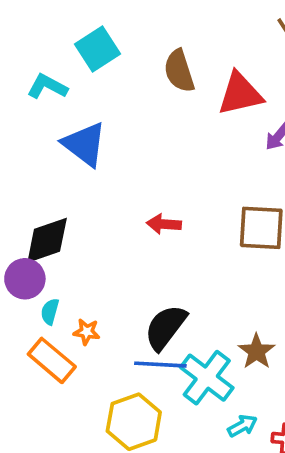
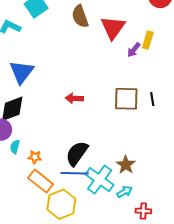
red triangle: (240, 94) -> (113, 28), turned -40
blue triangle: (84, 144) -> (22, 72), moved, turned 32
orange rectangle: (52, 360) -> (41, 181), moved
cyan arrow: (242, 426) -> (125, 192), moved

